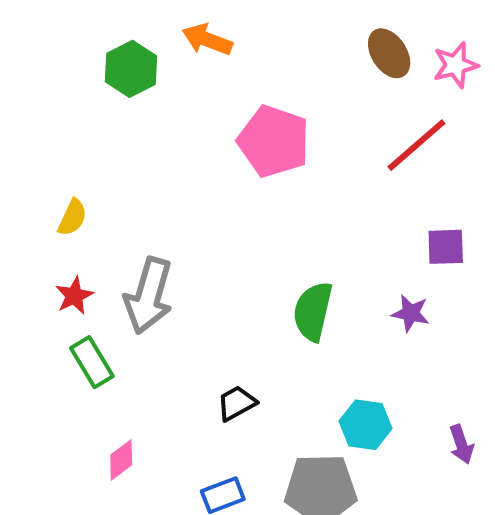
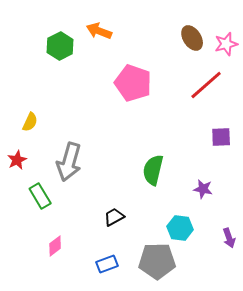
red star: (74, 296) -> (17, 160), moved
purple star: (411, 313) -> (203, 189), moved

